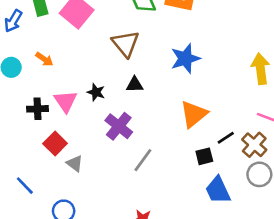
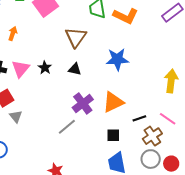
orange arrow: (44, 59) -> (13, 34), turned -120
purple cross: (119, 126) -> (83, 103), moved
black line: (226, 138) -> (139, 118), moved

